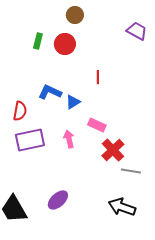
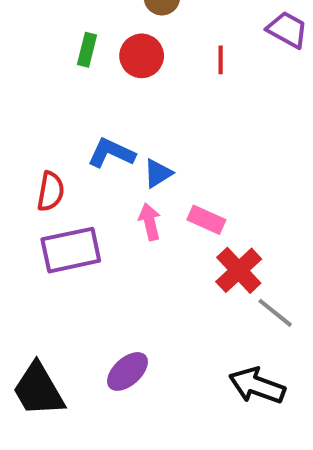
red line: (98, 77) -> (221, 60), moved
pink arrow: (69, 139) -> (150, 222), moved
gray line: (131, 171) -> (275, 313), turned 30

